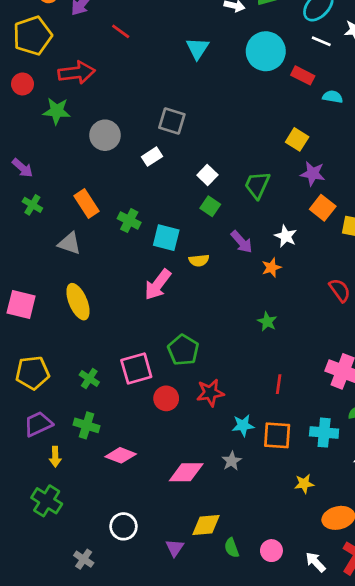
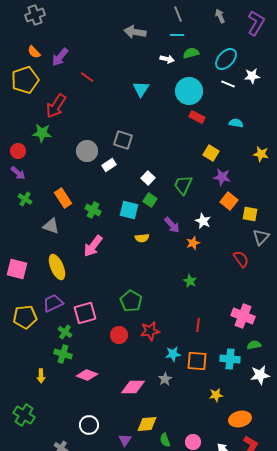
red arrow: (77, 73) -> (56, 106), turned 130
red rectangle: (303, 75) -> (197, 117), moved
red circle: (22, 84) -> (18, 151), moved
gray circle: (105, 135) -> (87, 151), moved
cyan square: (166, 238) -> (129, 210), moved
pink arrow: (158, 285) -> (93, 246), moved
pink square: (136, 368) -> (85, 313), moved
green cross: (89, 378) -> (65, 332), moved
purple trapezoid: (38, 424) -> (53, 303), moved
green cross: (47, 501) -> (24, 415), moved

